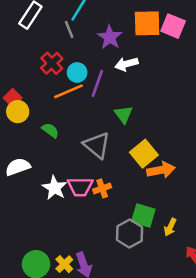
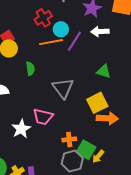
green triangle: (123, 114) -> (104, 71), moved, turned -49
green semicircle: (50, 130) -> (30, 69), turned 32
white star: (55, 188) -> (21, 129), moved
orange cross: (102, 188) -> (69, 139), moved
yellow arrow: (170, 227) -> (98, 156), moved

